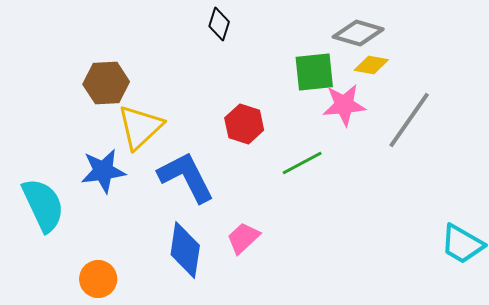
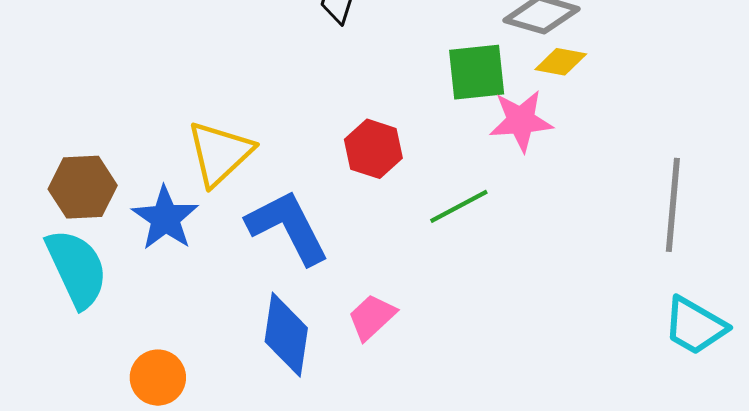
brown hexagon: (106, 83) -> (83, 187), moved
gray line: (409, 120) -> (673, 205), moved, turned -30
blue star: (103, 171) -> (165, 218), turned -30

